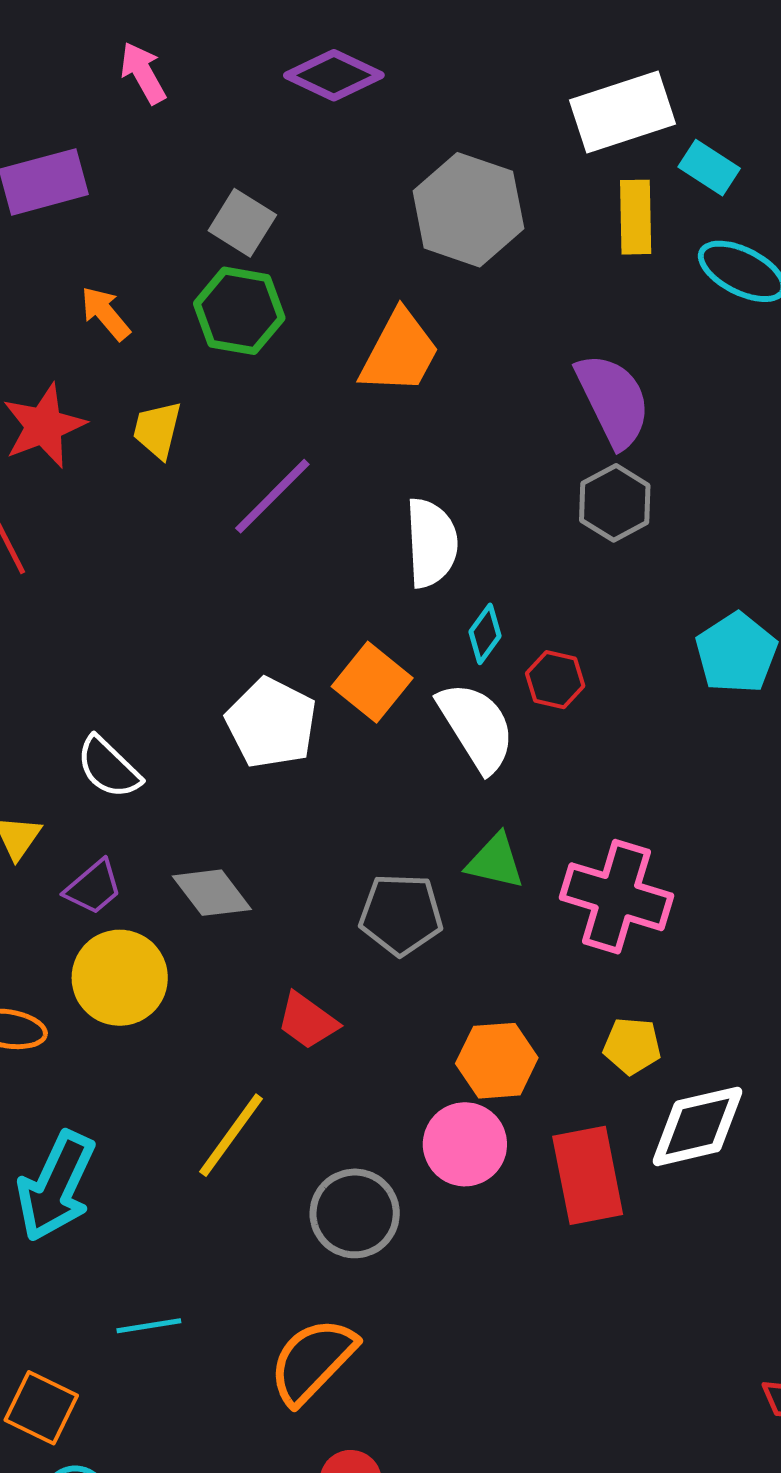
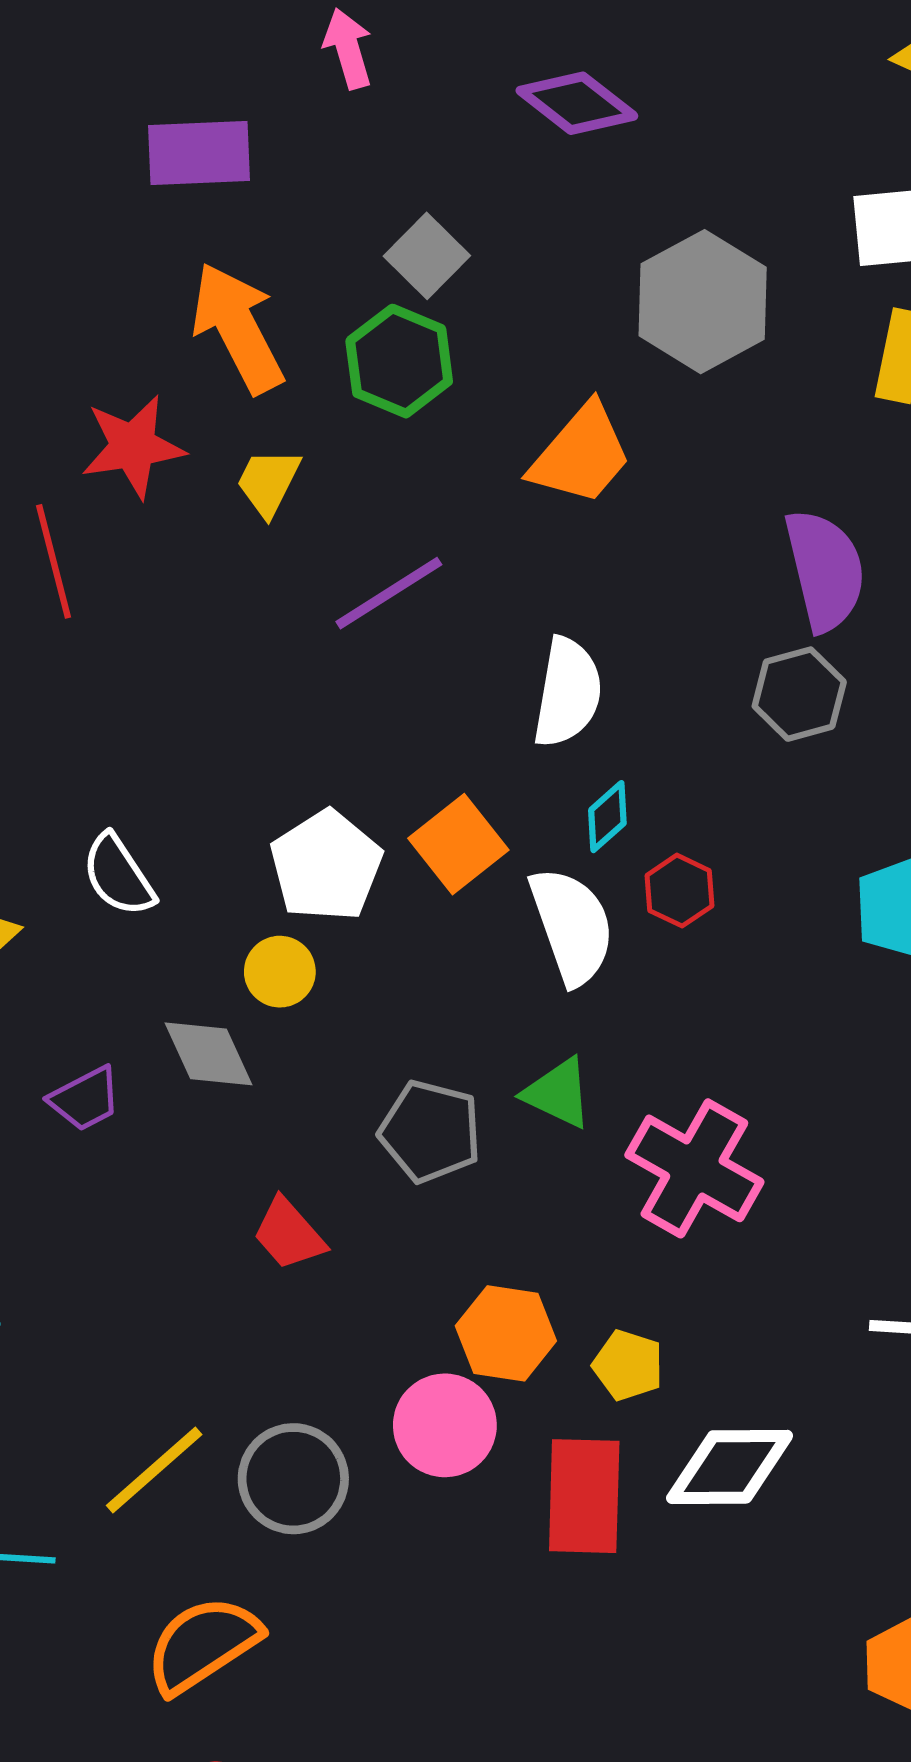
orange arrow: (105, 313) -> (238, 328), size x1.8
purple trapezoid: (93, 887) -> (85, 1099), moved
yellow circle: (120, 978) -> (280, 972), moved, size x0.6
yellow pentagon: (632, 1046) -> (628, 1365), moved
yellow line: (231, 1135) -> (154, 1470), moved

